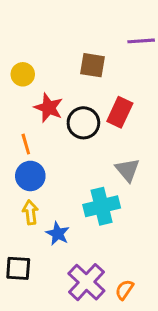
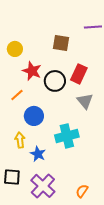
orange line: (26, 144) -> (17, 95), turned 64
gray triangle: (127, 170) -> (85, 101), moved
blue circle: (30, 176) -> (34, 116), moved
purple cross: (86, 282) -> (43, 186), moved

